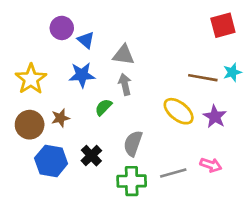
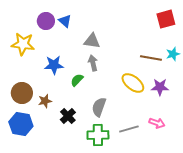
blue triangle: (86, 40) -> (65, 21), moved
blue star: (82, 75) -> (54, 65), moved
yellow star: (31, 79) -> (23, 44), moved, turned -30
purple star: (215, 117) -> (160, 87), turned -30
brown star: (60, 118) -> (45, 101), moved
blue hexagon: (51, 161) -> (21, 124), moved

